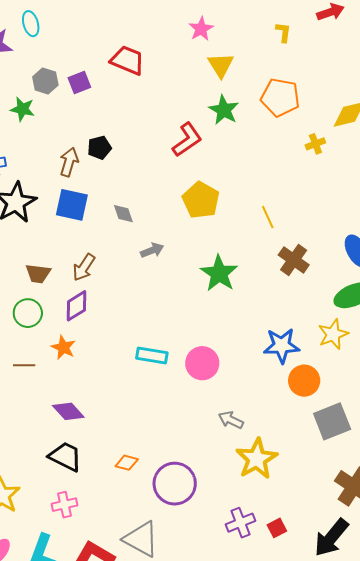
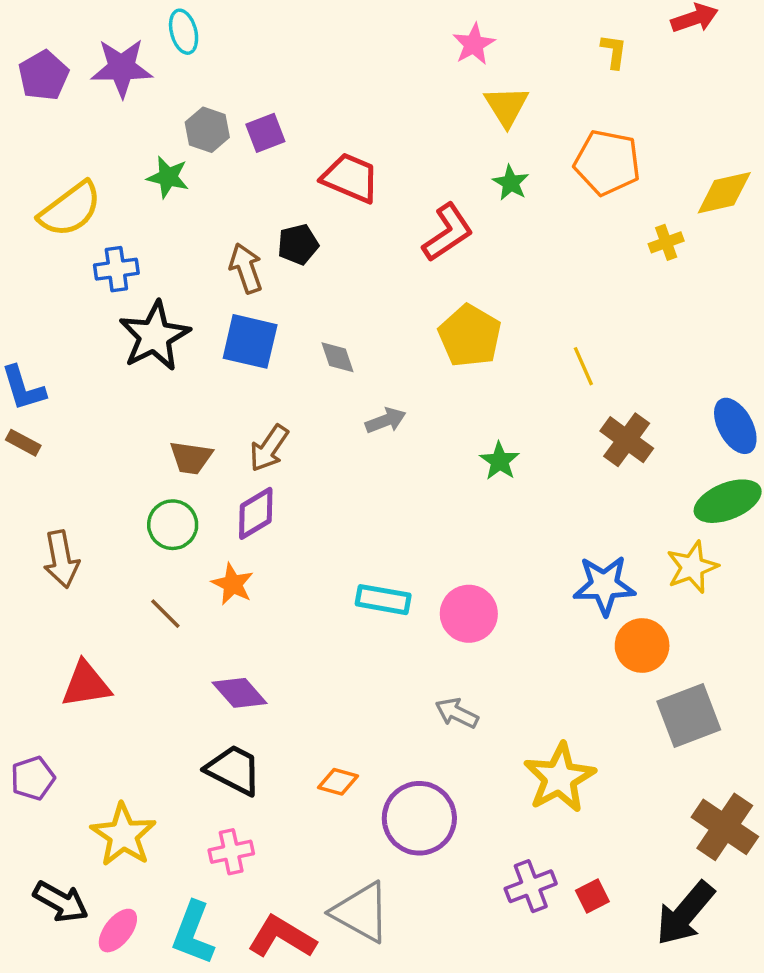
red trapezoid: (127, 60) -> (350, 178), moved
green star: (224, 110) -> (511, 183), size x0.7
brown arrow: (69, 162) -> (246, 268), turned -36
green star: (219, 273) -> (500, 461), size x0.6
brown line: (24, 365) -> (165, 614), turned 45
gray arrow: (231, 420) -> (457, 713), moved

